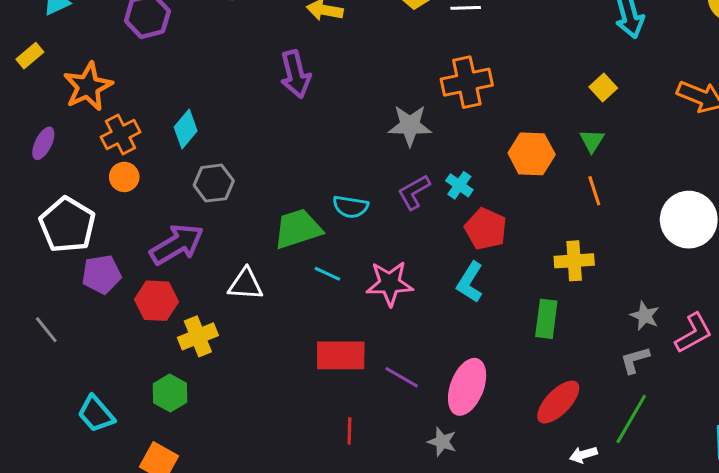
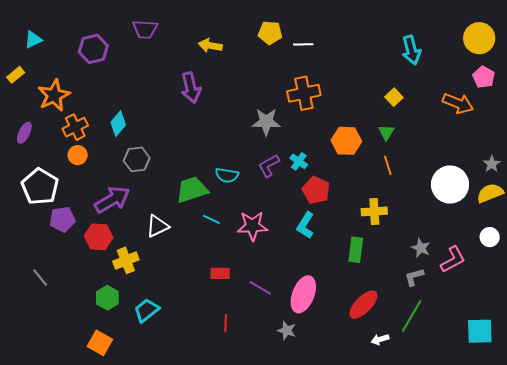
white triangle: (246, 284) -> (157, 226), turned -30
gray line: (46, 330) -> (40, 278), moved
red rectangle: (341, 355) -> (220, 273), size x0.6
cyan trapezoid: (96, 414) -> (147, 310), moved, turned 92

